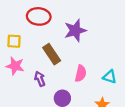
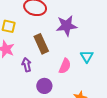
cyan triangle: (110, 77) -> (87, 56), moved, turned 32

